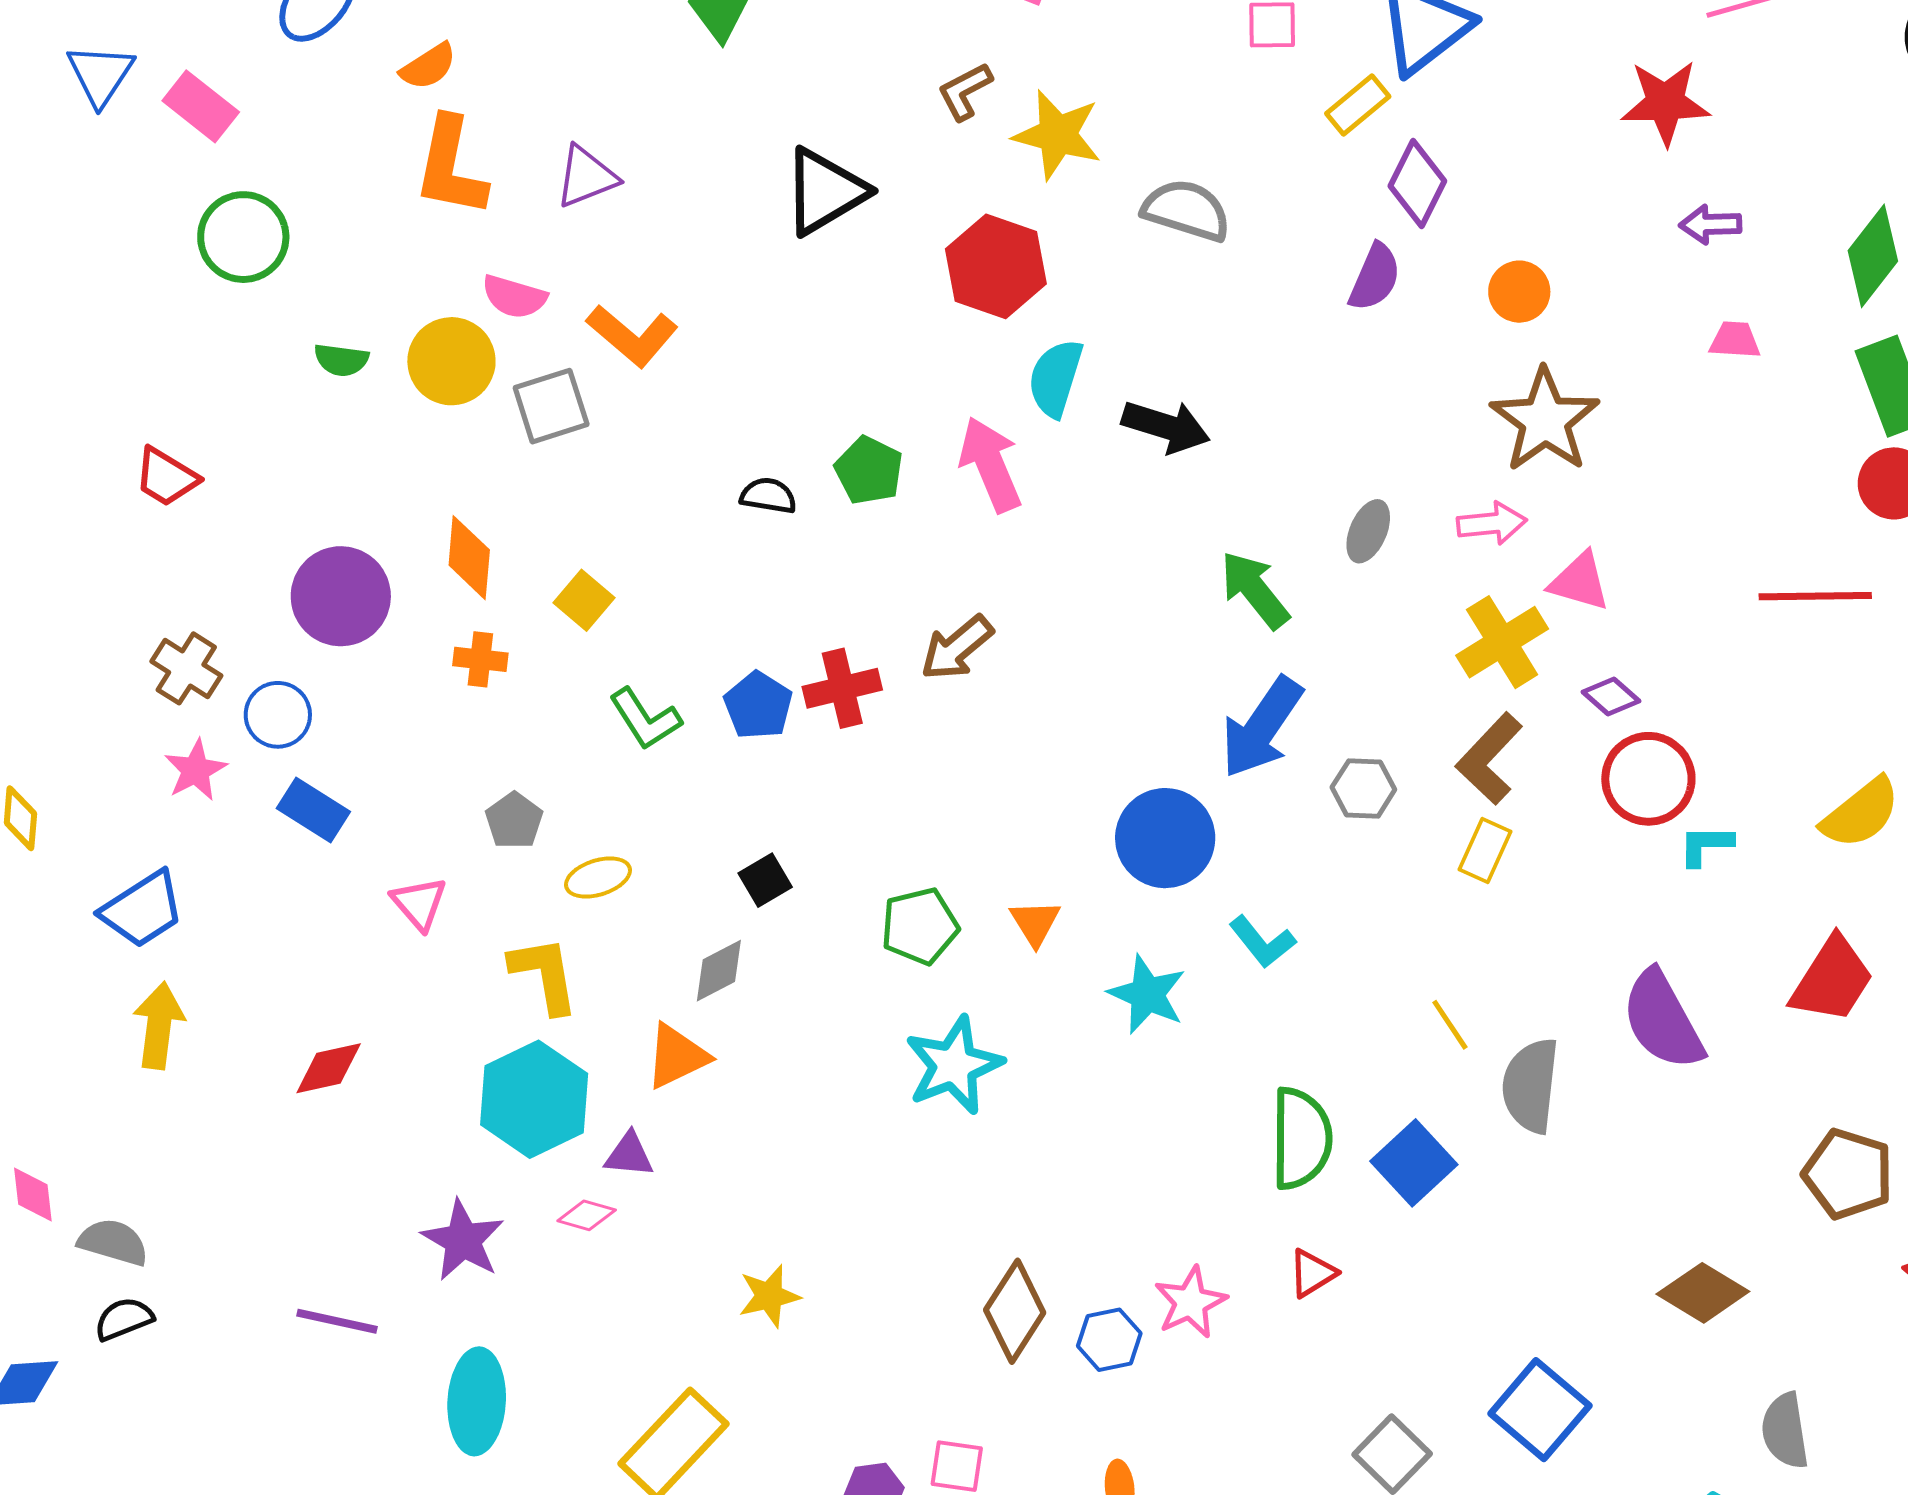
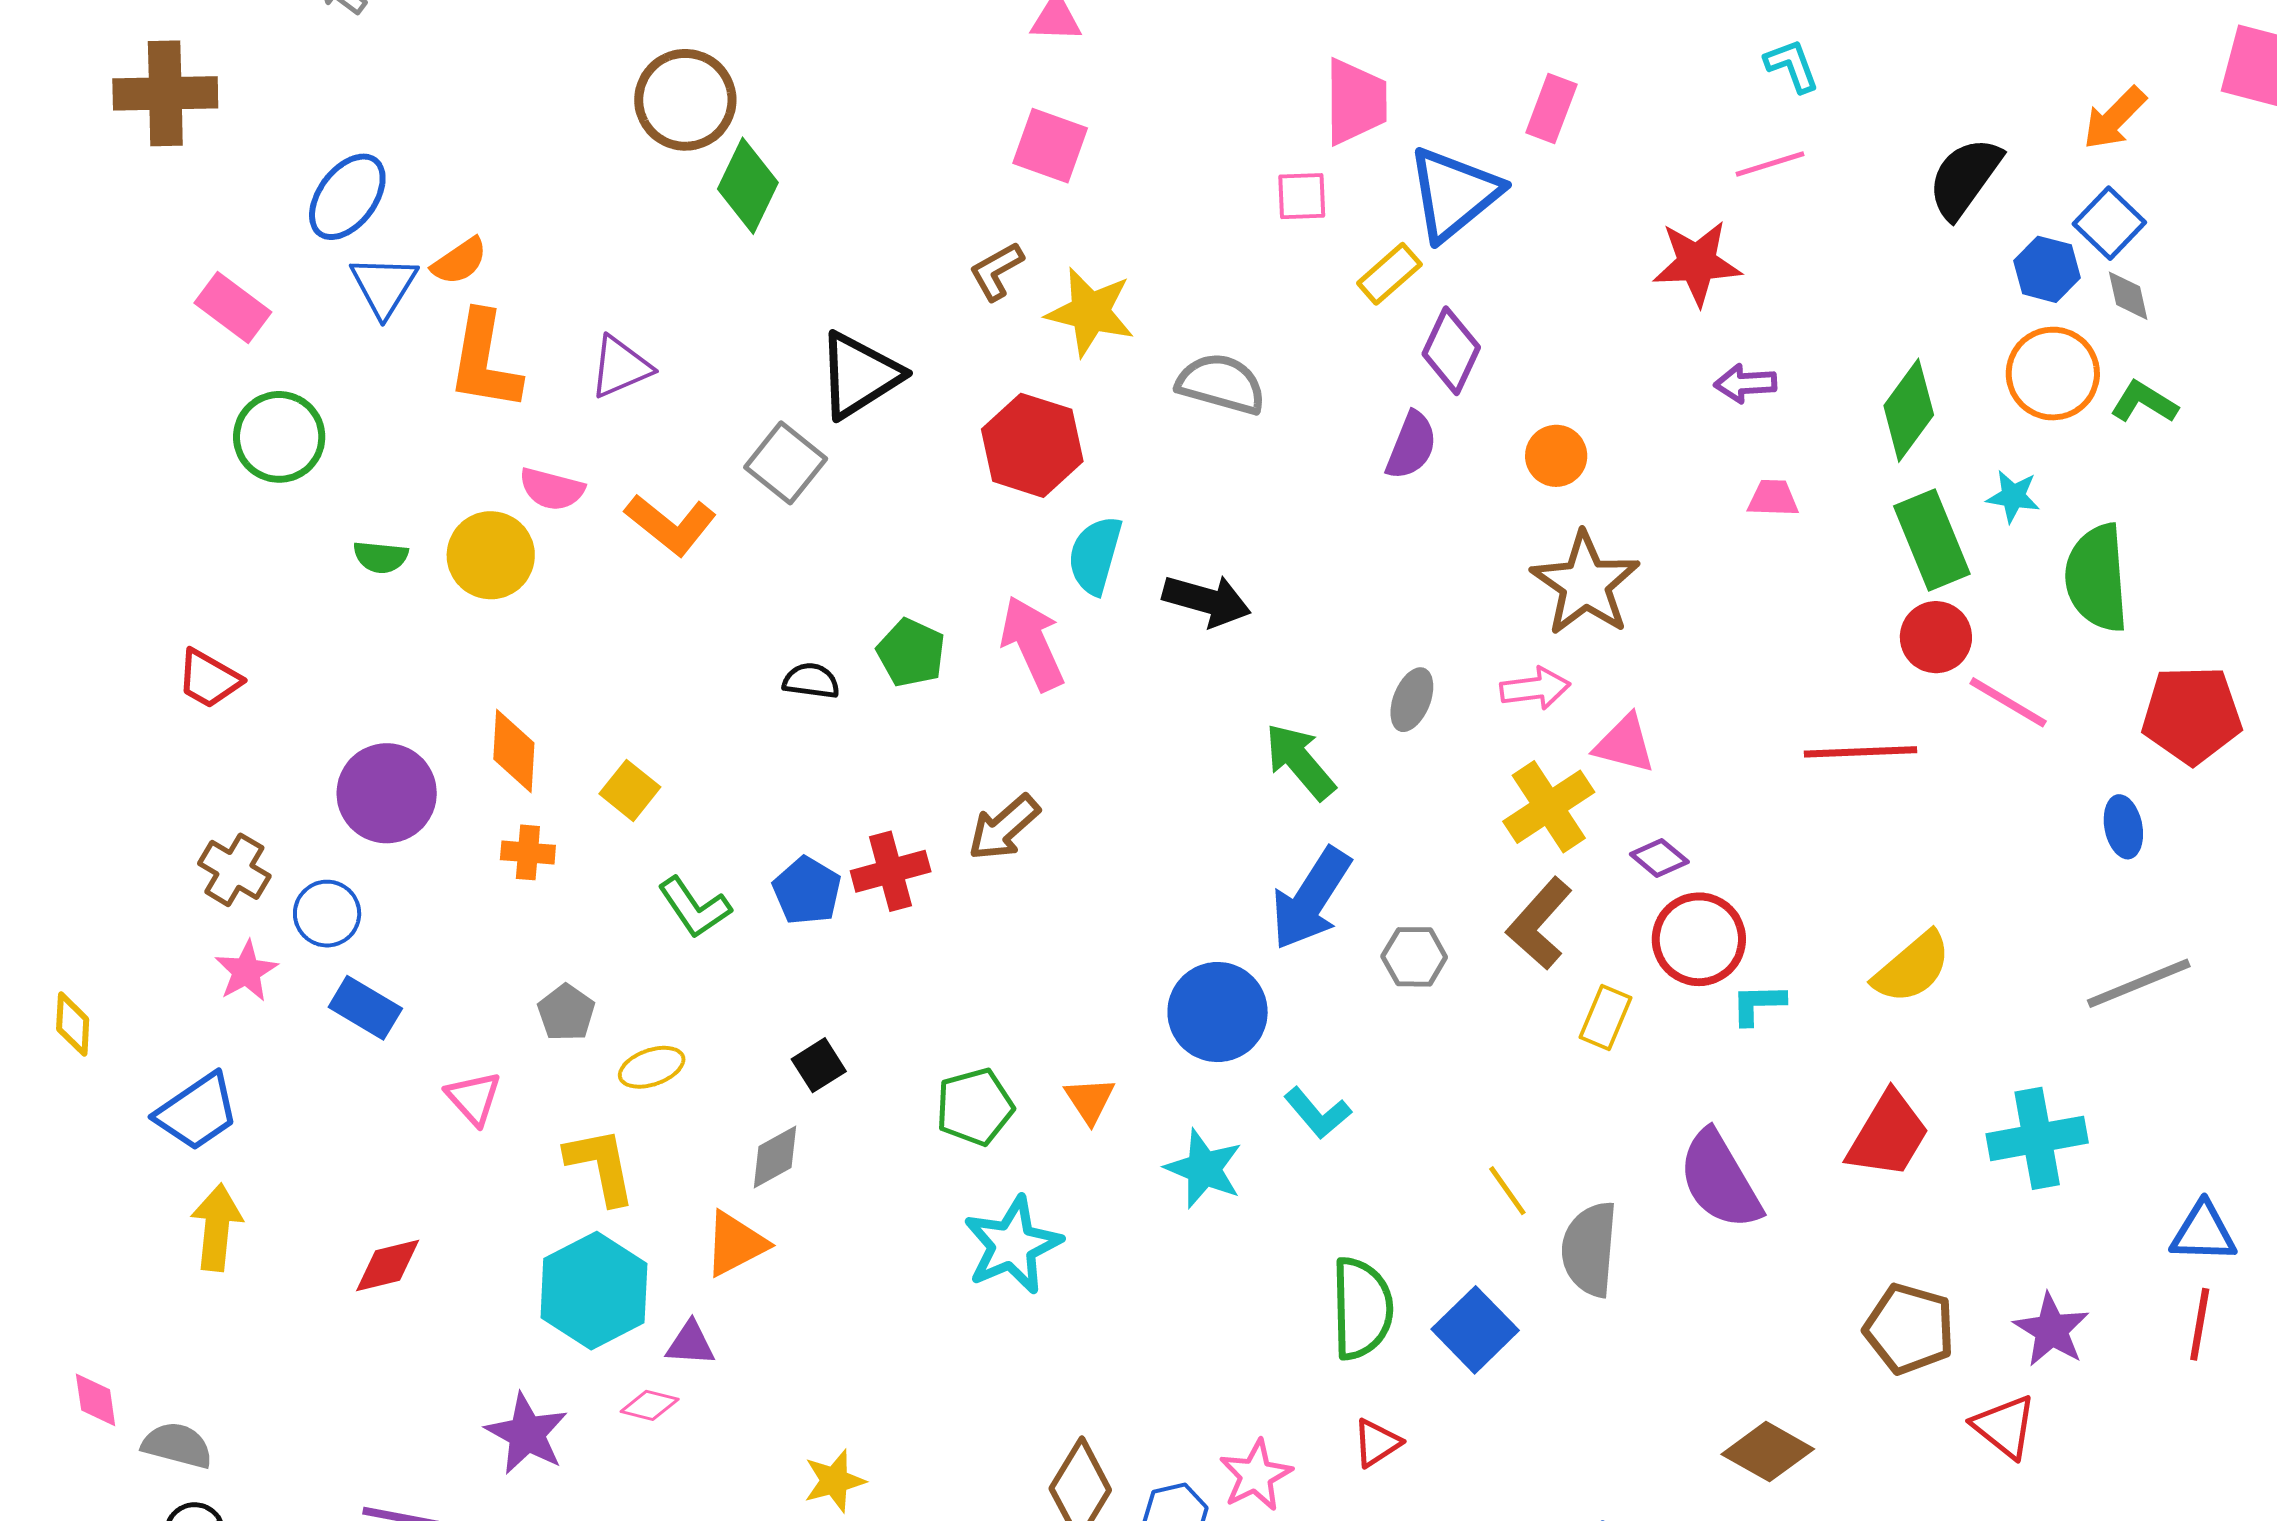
blue triangle: (100, 75) -> (384, 286), moved
gray square: (551, 406) -> (786, 463), moved, turned -32
yellow rectangle: (1485, 851) -> (1606, 1018), moved

